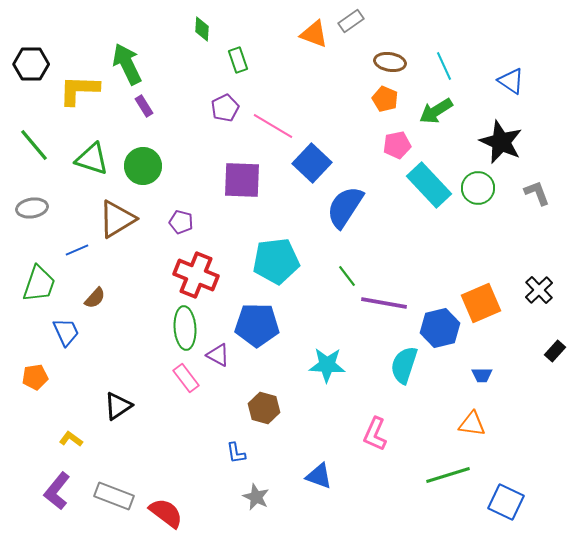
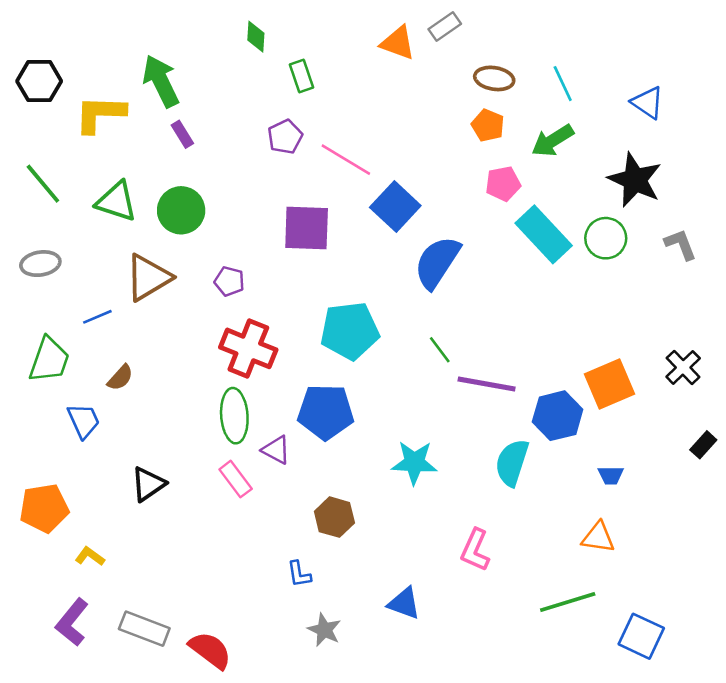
orange pentagon: (35, 377) -> (44, 508), moved, size x1.5
black triangle: (118, 406) -> (148, 484), moved

